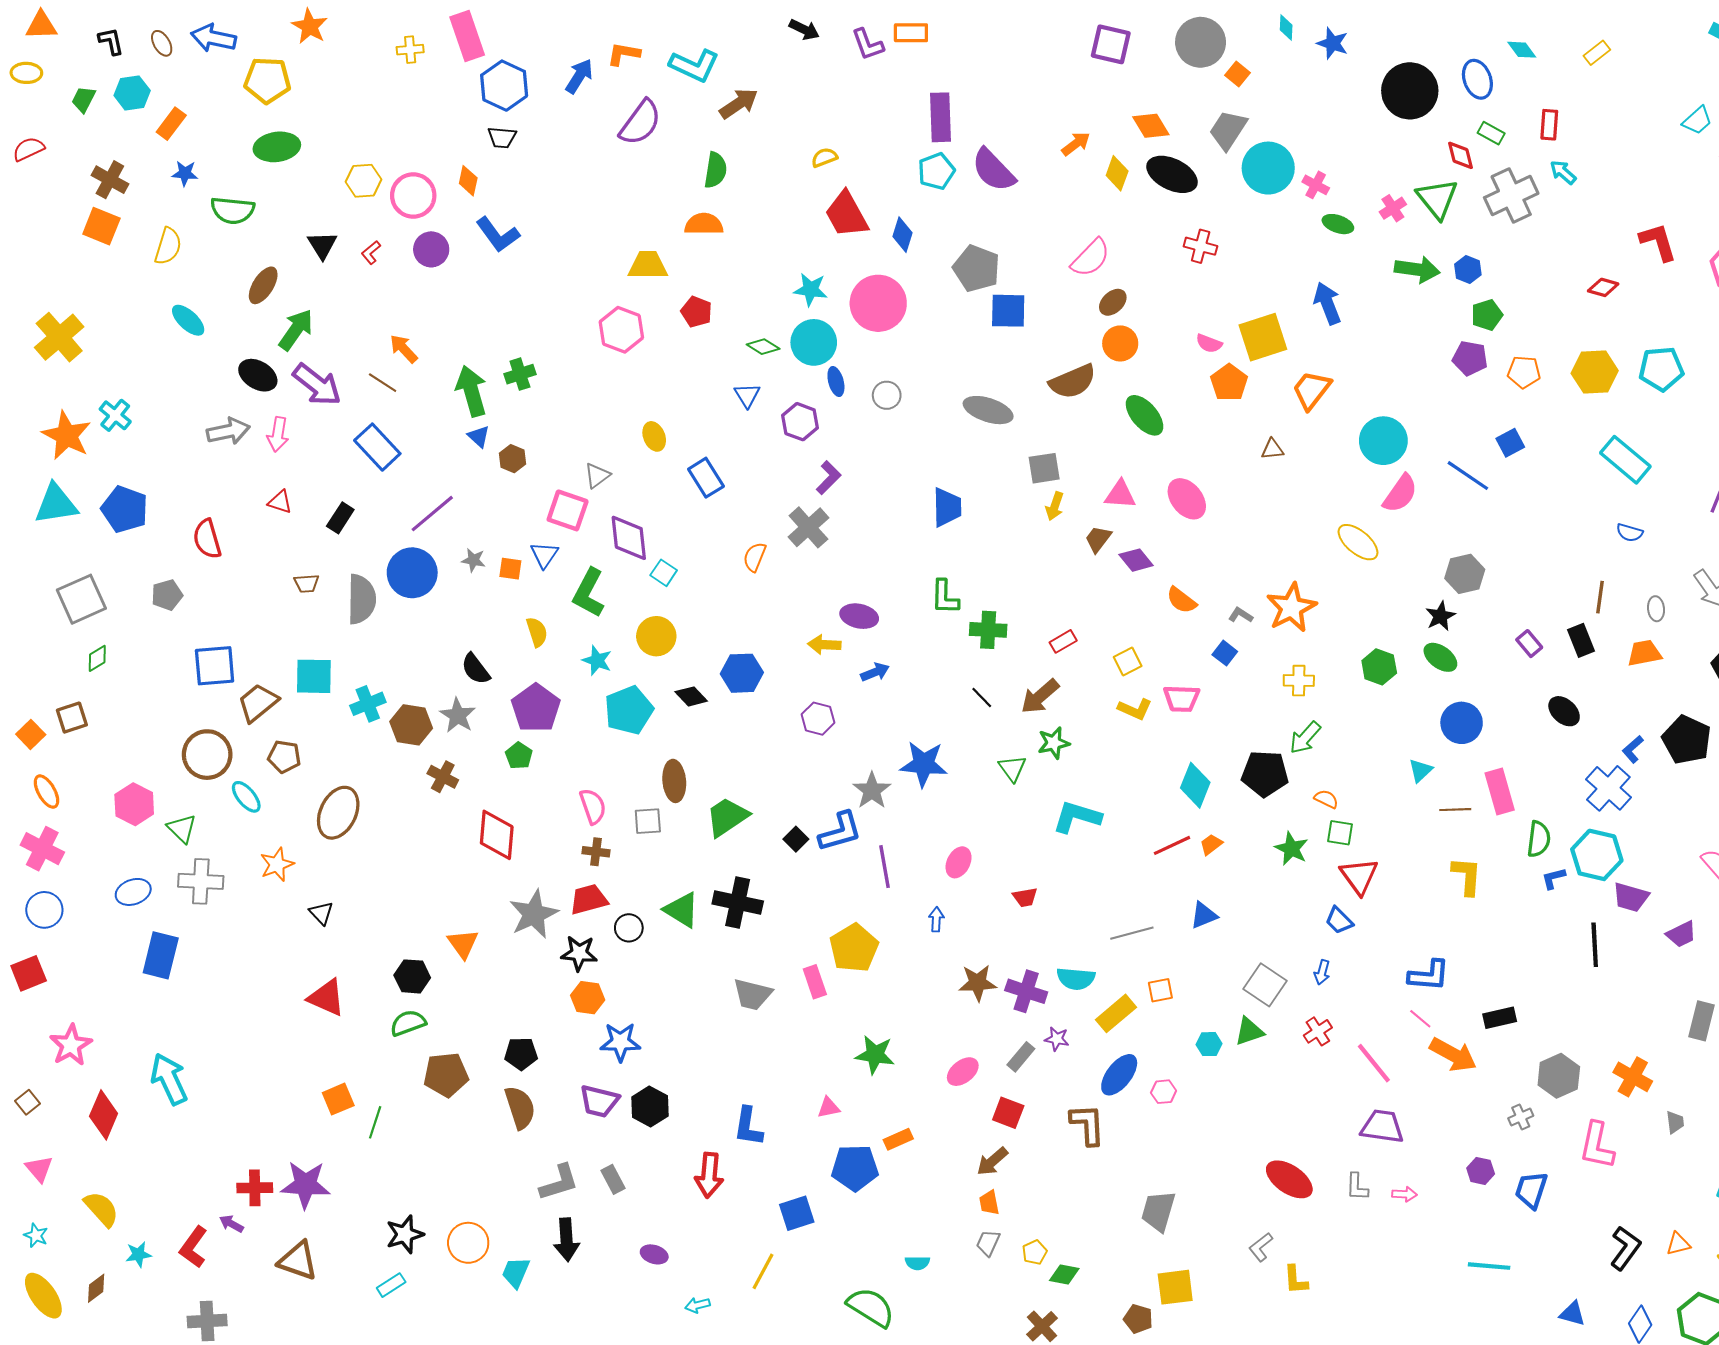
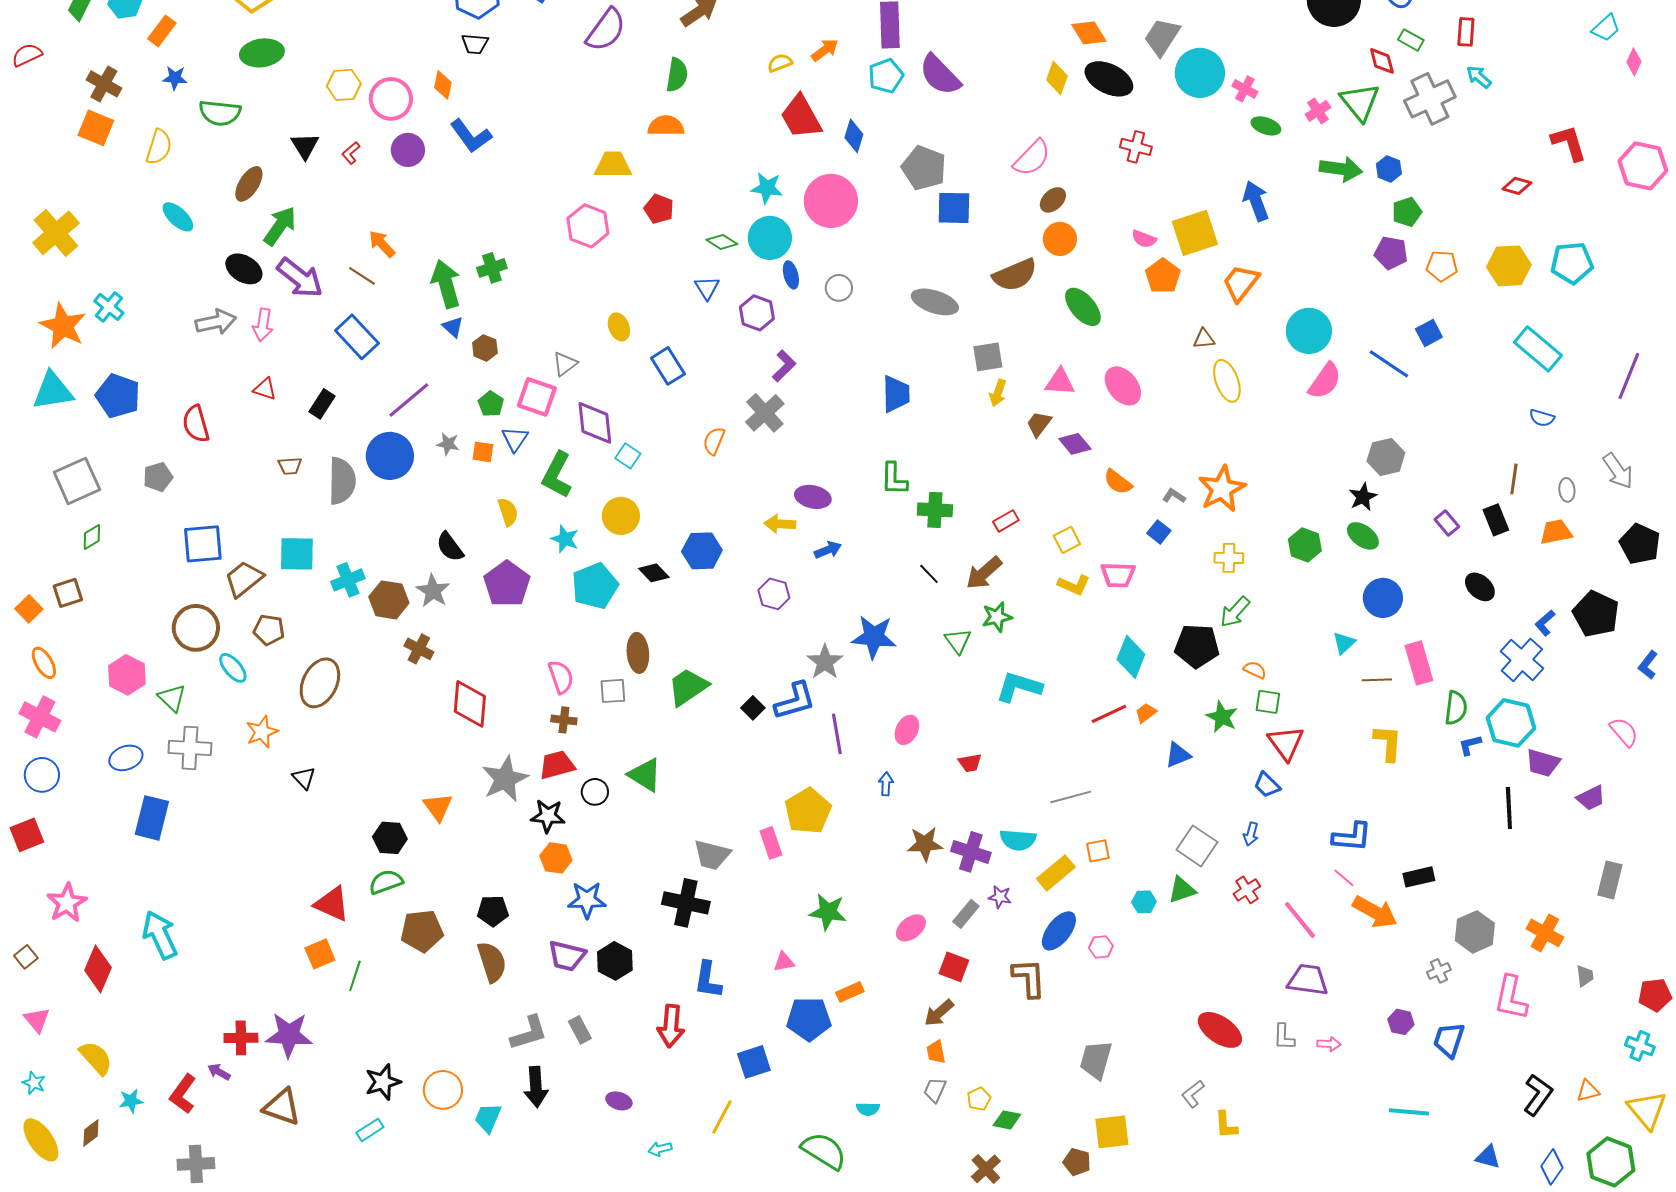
orange arrow: (1076, 144) -> (825, 50), moved
yellow ellipse: (1358, 542) -> (1227, 381), moved, turned 30
green pentagon: (519, 756) -> (491, 404), moved
black cross: (738, 903) -> (686, 903), moved
blue triangle: (1204, 915) -> (1178, 755), moved
red triangle: (327, 998) -> (332, 904), moved

